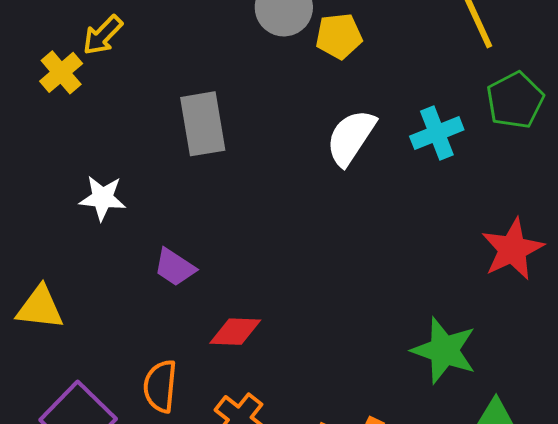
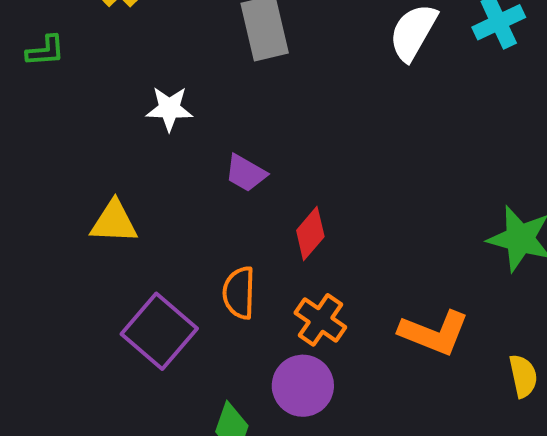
red diamond: (235, 332) -> (310, 233), turned -48

